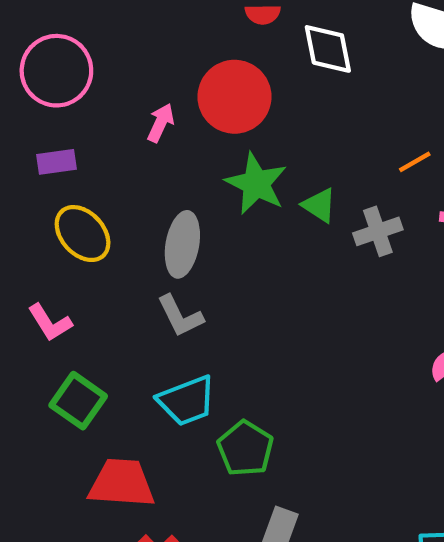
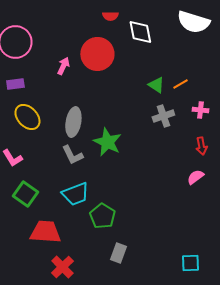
green star: (256, 184) -> (107, 142), moved
green triangle: (319, 205) -> (156, 85), moved

